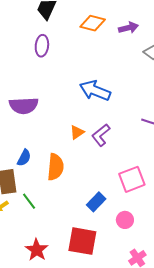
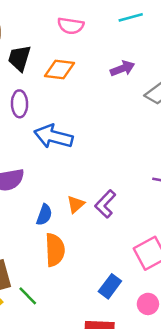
orange diamond: (93, 23) -> (60, 69), moved
blue arrow: (95, 91) -> (53, 136), moved
blue semicircle: (24, 158) -> (44, 215), moved

